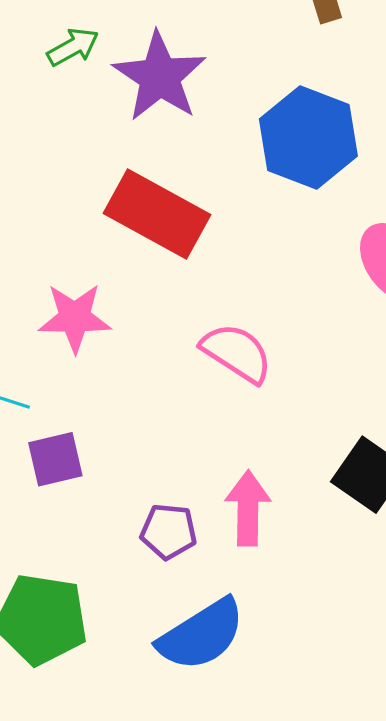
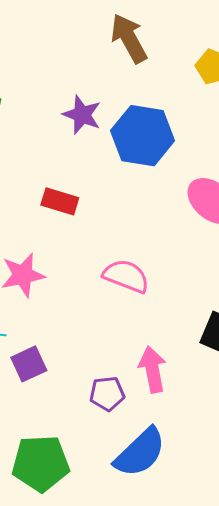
purple star: (160, 77) -> (82, 115), moved, size x0.7
red rectangle: (157, 214) -> (60, 201), size x0.6

